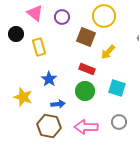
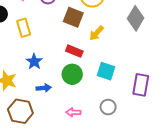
brown hexagon: (49, 126) -> (20, 111), moved
pink arrow: (86, 127) -> (73, 112), size x0.6

